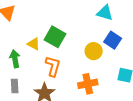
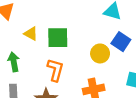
green square: (55, 37) -> (58, 38), turned -30
yellow triangle: (34, 44) -> (31, 34), moved

